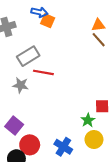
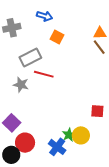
orange square: (48, 21) -> (57, 37), moved
green star: (88, 120) -> (69, 135), moved
yellow circle: (94, 140) -> (81, 135), moved

